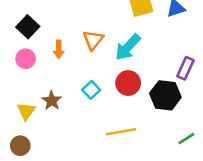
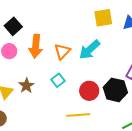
orange triangle: (93, 40) -> (62, 51), moved
orange arrow: (59, 49) -> (36, 46), size x1.6
red circle: (128, 83) -> (89, 91), moved

